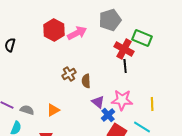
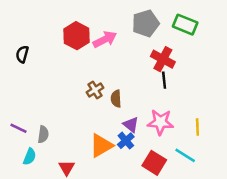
green rectangle: (142, 38) -> (185, 25), moved
gray semicircle: (27, 110) -> (43, 134), turned 80
orange triangle: (53, 110) -> (101, 146), moved, size x1.5
blue cross: (108, 115) -> (126, 141), moved

